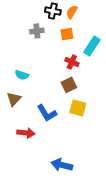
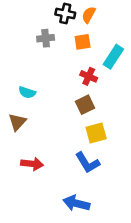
yellow square: (78, 108) -> (96, 133), turned -30
blue L-shape: (47, 113) -> (87, 163), moved

